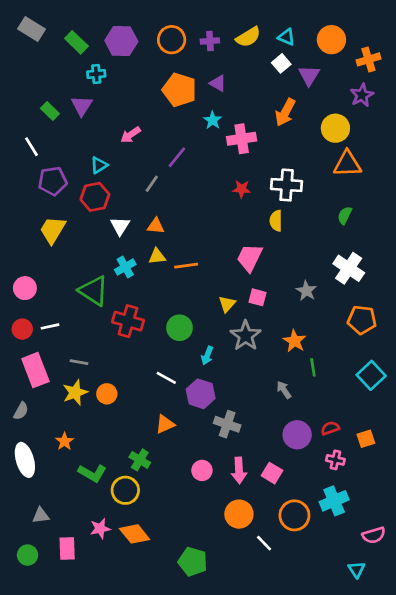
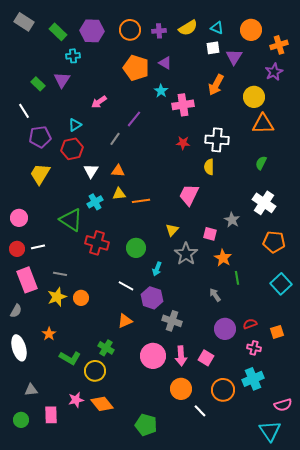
white square: (281, 63) -> (213, 48), turned 32
pink square: (257, 297) -> (210, 234), moved
pink circle: (202, 470) -> (153, 356), size x1.6
cyan triangle: (357, 570) -> (270, 431), size x1.6

